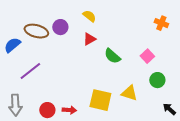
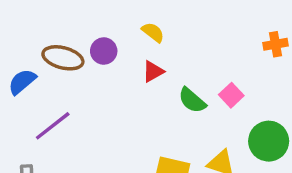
orange cross: (161, 23) -> (275, 44), turned -32
pink square: (147, 56) -> (231, 95), moved
green circle: (157, 80) -> (269, 141), size x1.5

